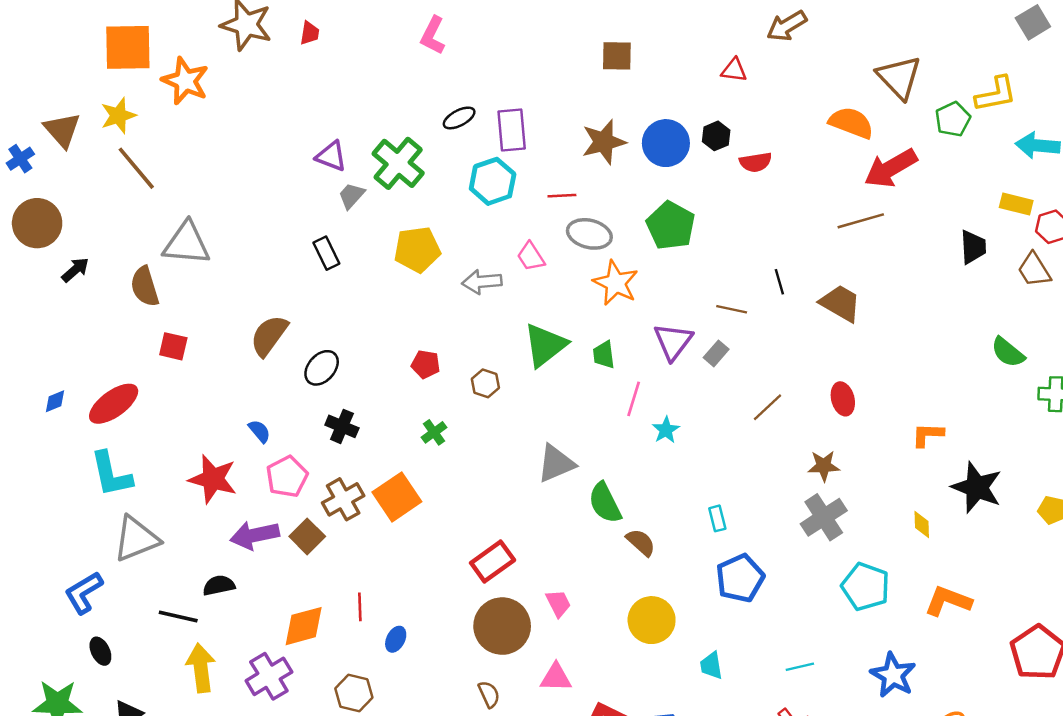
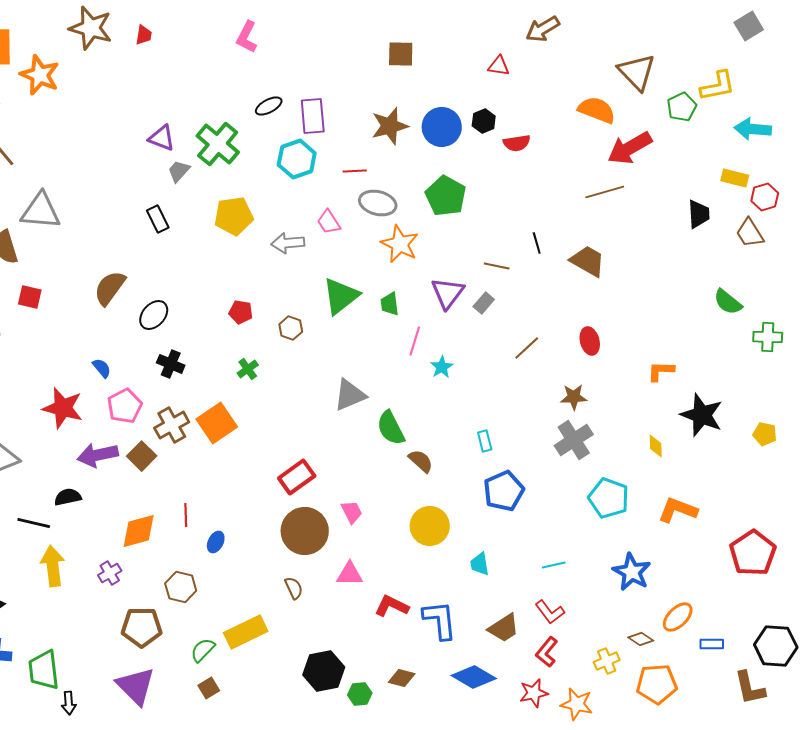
purple cross: (269, 676) -> (110, 573), size x0.6

